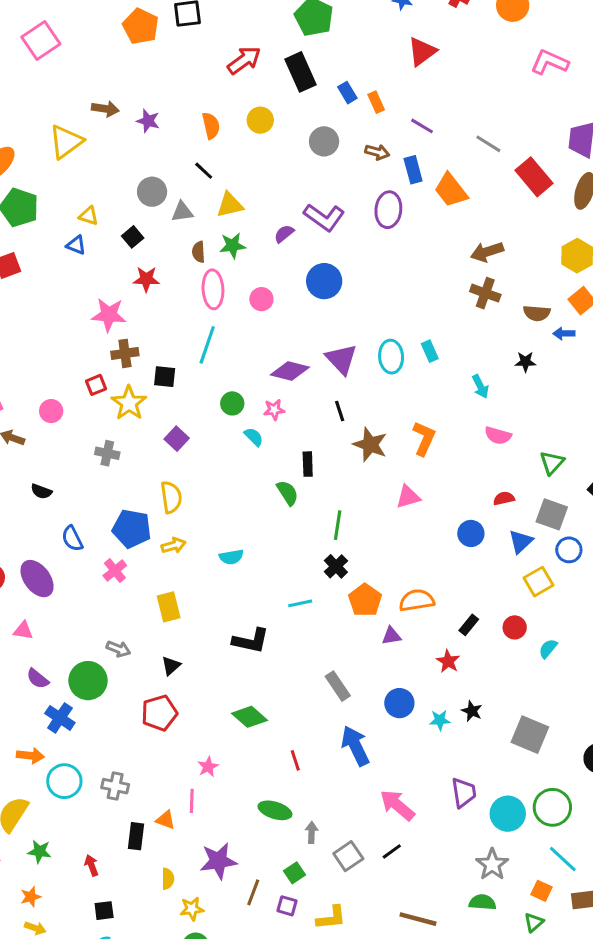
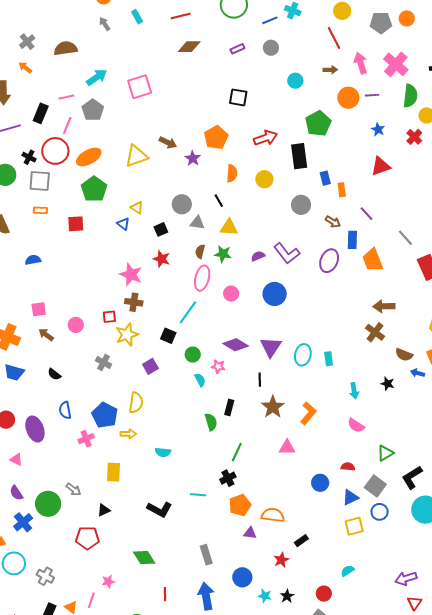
orange pentagon: (141, 26) -> (216, 138), moved
black square: (165, 377) -> (168, 336), moved
red circle: (515, 627) -> (324, 594), moved

